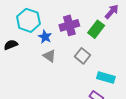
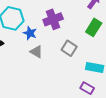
green rectangle: (96, 29) -> (94, 27), moved

